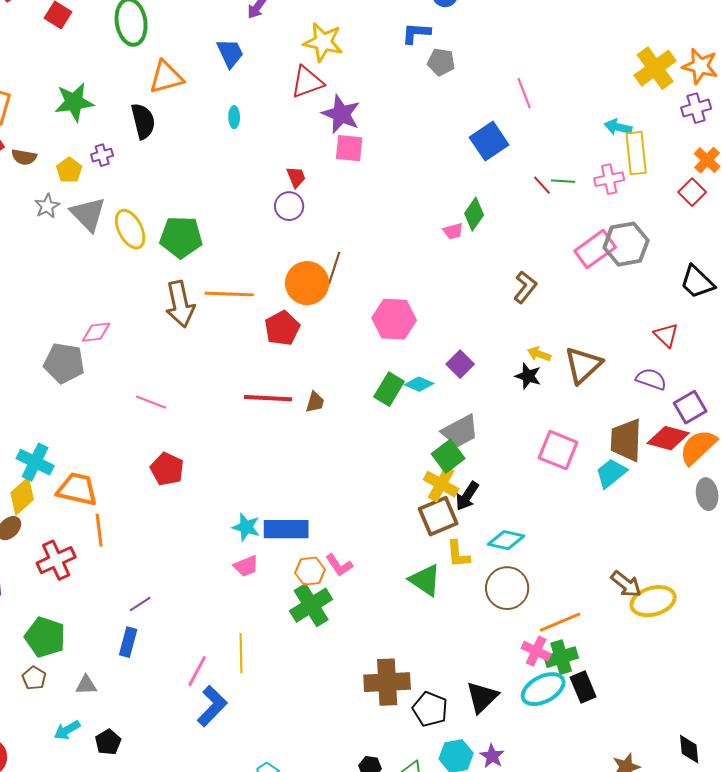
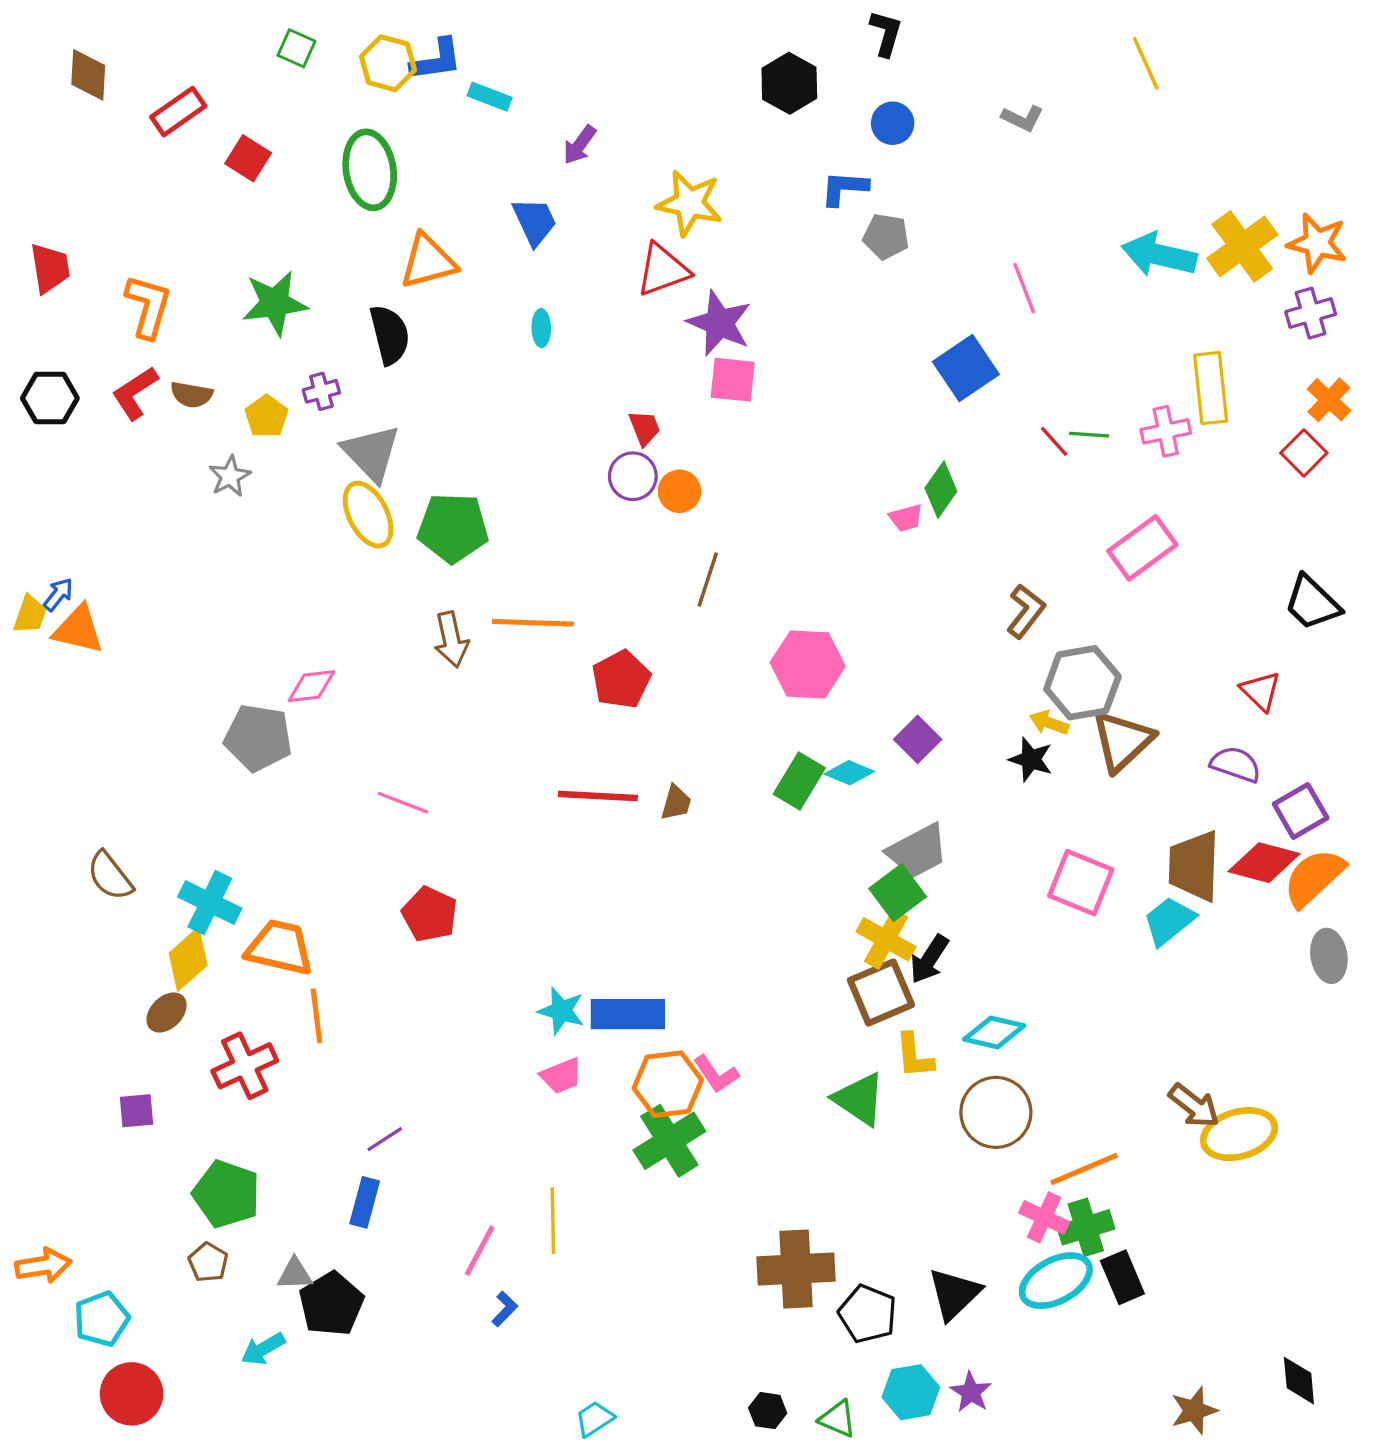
cyan arrow: (618, 127) -> (1159, 255), moved, size x1.6
gray triangle: (88, 214) -> (371, 453), moved
gray hexagon: (626, 244) -> (1082, 683), moved
orange circle: (307, 283) -> (679, 491), moved, size x0.6
brown arrow: (180, 304) -> (451, 639), size x0.7
orange hexagon: (310, 571) -> (668, 1084), size x1.4
blue L-shape: (212, 706) -> (505, 1309), size x0.5
black pentagon: (108, 742) -> (331, 1304), moved, size x1.5

